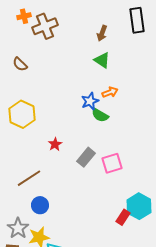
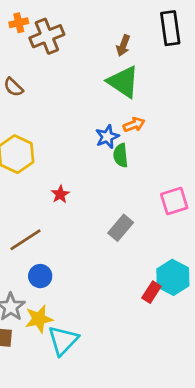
green triangle: (102, 60) -> (123, 82), size x1.5
green semicircle: (100, 115) -> (121, 155), turned 54
gray rectangle: (86, 157) -> (121, 228), moved
pink square: (112, 163) -> (174, 201), moved

